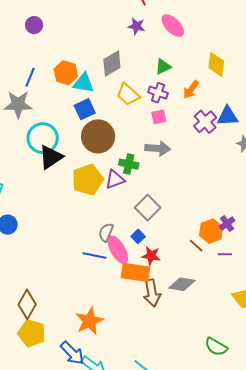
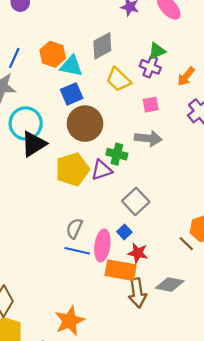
purple cross: (158, 93) -> (150, 67), moved
gray semicircle: (106, 232) -> (74, 228), moved
pink ellipse: (118, 250) -> (102, 245), turned 36

